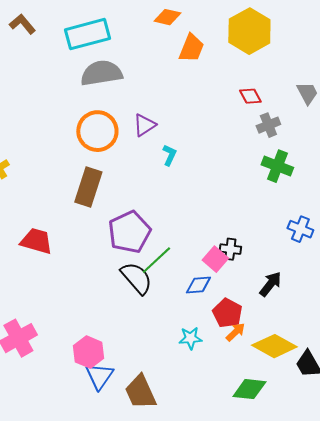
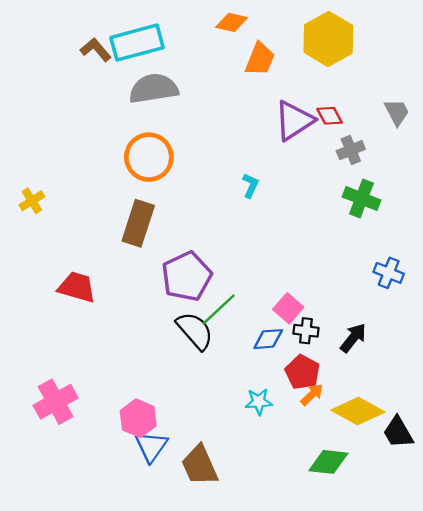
brown L-shape: (22, 24) -> (96, 50), moved
purple triangle: (144, 125) -> (294, 120), moved, size x1.5
cyan L-shape: (169, 155) -> (250, 185), moved
black cross: (230, 249) -> (306, 331), moved

